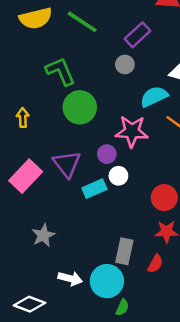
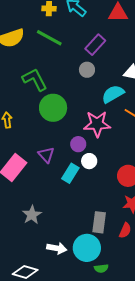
purple triangle: (67, 164) -> (46, 155), size x0.7
cyan rectangle: (94, 189) -> (70, 173), turned -30
green semicircle: (122, 307) -> (101, 268), turned 64

